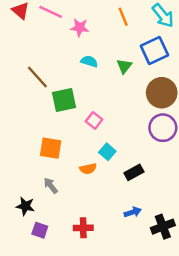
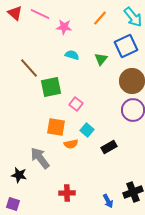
orange line: (123, 17) -> (100, 18), turned 63
orange square: (51, 148) -> (56, 127), moved
gray arrow: (51, 186) -> (40, 158), size x1.6
blue arrow: (133, 212) -> (108, 201), moved, turned 80
purple square: (40, 230) -> (13, 204), moved

